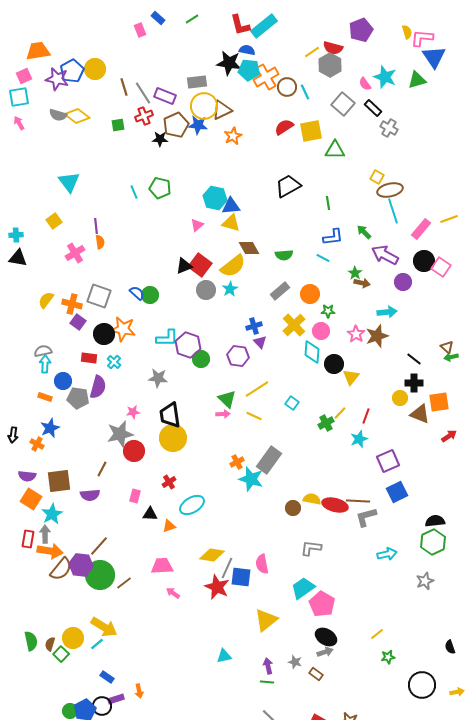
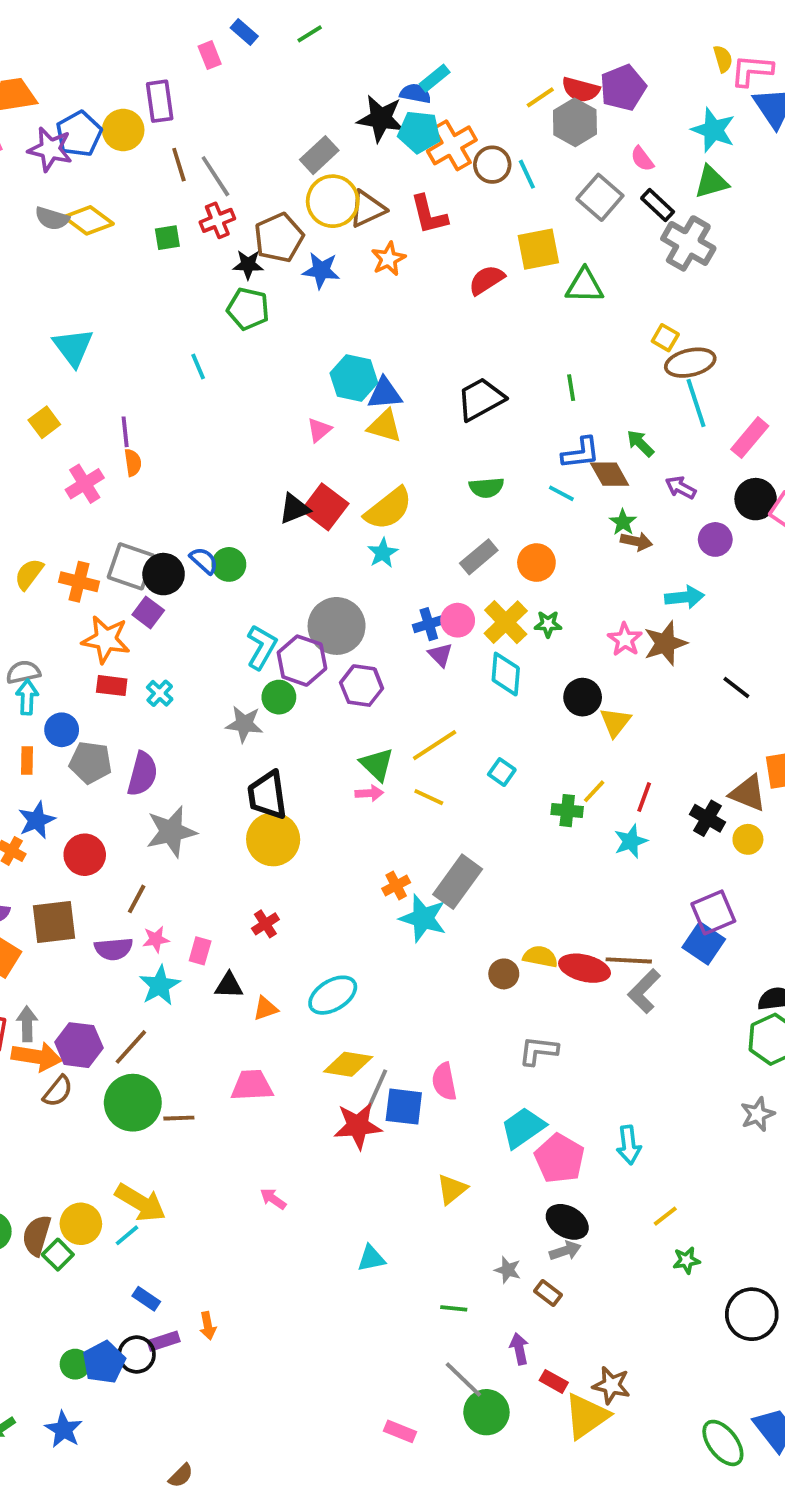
red L-shape: (240, 25) -> (429, 215), moved
cyan rectangle: (264, 26) -> (435, 78), moved, size x0.6
purple pentagon: (361, 30) -> (623, 88), moved
cyan star: (385, 77) -> (713, 130), moved
green triangle: (417, 80) -> (711, 182), moved
gray rectangle: (197, 82) -> (319, 155), turned -36
purple rectangle: (165, 96) -> (160, 101), moved, turned 60
blue star: (198, 125) -> (321, 270), moved
red semicircle: (284, 127) -> (486, 280), moved
gray cross: (389, 128) -> (688, 243), size x1.5
black trapezoid: (288, 186) -> (481, 399), moved
green pentagon: (160, 188) -> (248, 309), moved
brown diamond: (249, 248) -> (610, 474), moved
purple arrow: (385, 255) -> (681, 488), size x0.6
gray circle: (206, 290) -> (337, 626), moved, size x1.5
green star: (328, 311) -> (548, 624), moved
purple square: (78, 322) -> (148, 613), moved
orange star: (123, 329) -> (106, 639), moved
pink circle: (321, 331) -> (458, 620), moved
black circle: (104, 334) -> (164, 574), moved
cyan L-shape: (167, 338) -> (262, 647), turned -60
cyan diamond: (312, 352) -> (506, 674), moved
purple hexagon: (238, 356) -> (362, 686), moved
green circle: (201, 359) -> (279, 697), moved
black cross: (414, 383) -> (708, 818), moved, turned 30
purple semicircle: (98, 387) -> (142, 774), moved
orange rectangle: (45, 397) -> (27, 761), turned 72
yellow circle: (400, 398) -> (748, 839), moved
pink star: (133, 412) -> (156, 939), moved
green cross: (326, 423) -> (567, 811), turned 35
red circle: (134, 451) -> (85, 855), moved
purple square: (388, 461) -> (713, 912), moved
blue square: (397, 492) -> (704, 943), turned -30
cyan ellipse: (192, 505) -> (333, 995), moved
cyan star: (52, 514) -> (160, 985), moved
gray L-shape: (366, 517) -> (644, 991), turned -30
cyan arrow: (387, 554) -> (629, 1145), moved, turned 96
purple hexagon: (81, 565) -> (79, 1045), moved
brown semicircle: (61, 569) -> (58, 1091), size x0.7
brown line: (124, 583) -> (179, 1118), turned 35
red star: (217, 587) -> (358, 1126), turned -30
pink arrow: (173, 593) -> (273, 1199), moved
yellow triangle: (266, 620) -> (452, 1189), size x0.7
brown semicircle: (50, 644) -> (37, 1235), size x1.5
purple arrow: (268, 666) -> (519, 1349), moved

